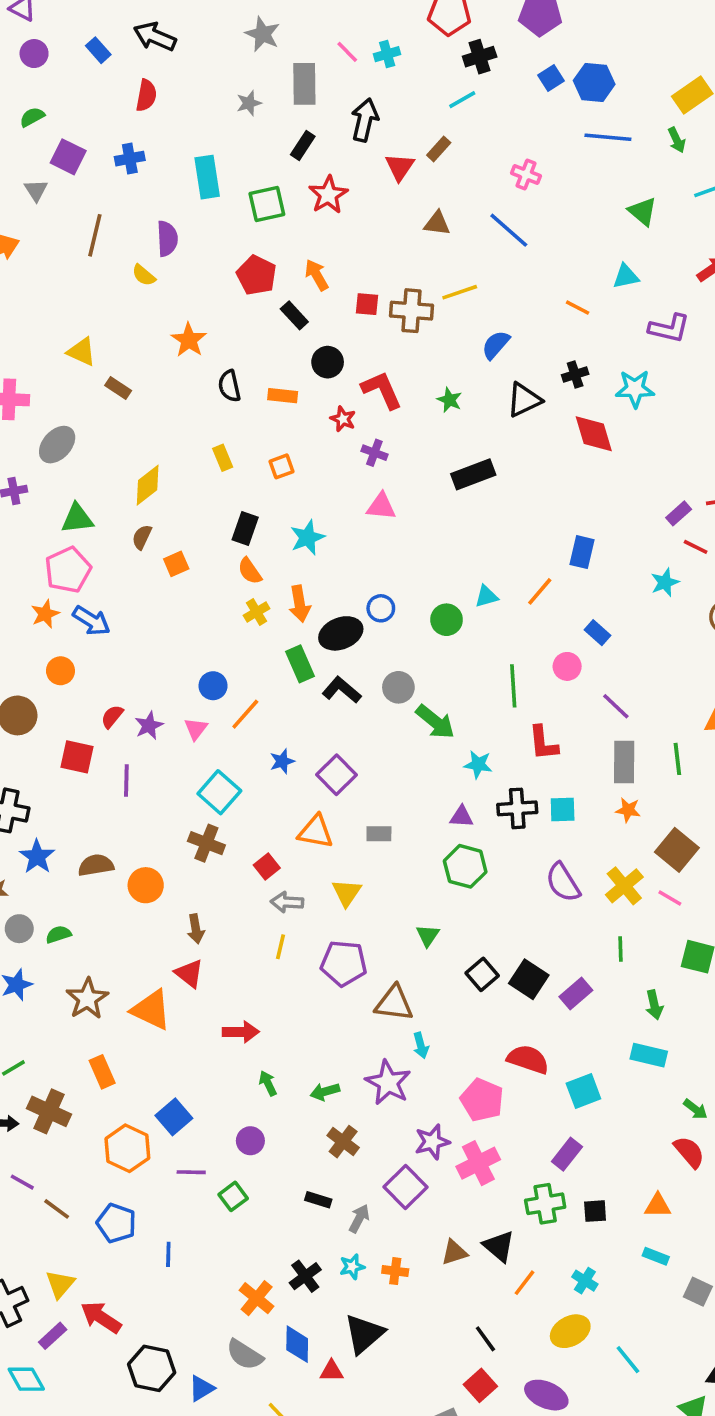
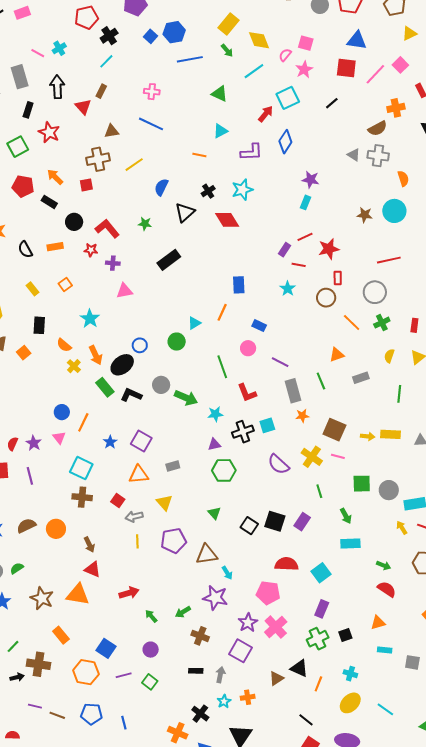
brown cross: (412, 311) -> (98, 159), moved
black rectangle: (245, 528) -> (39, 325), moved

